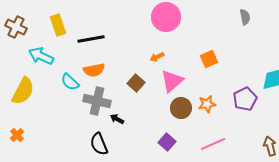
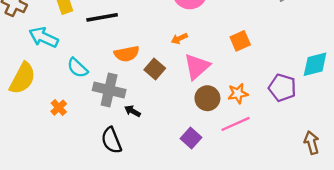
orange semicircle: (94, 70) -> (127, 54), moved
purple pentagon: (245, 99) -> (282, 88), turned -30
orange cross: (17, 135) -> (59, 108), moved
pink line: (213, 144) -> (236, 124), moved

